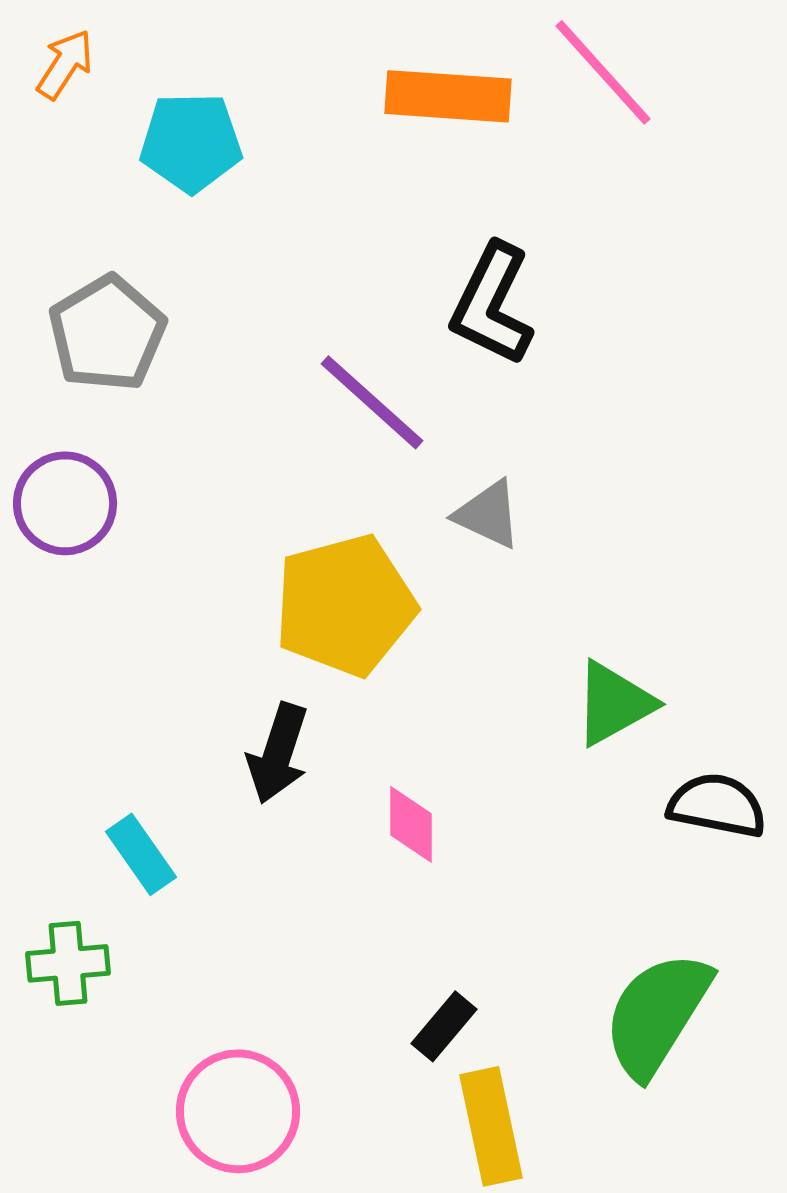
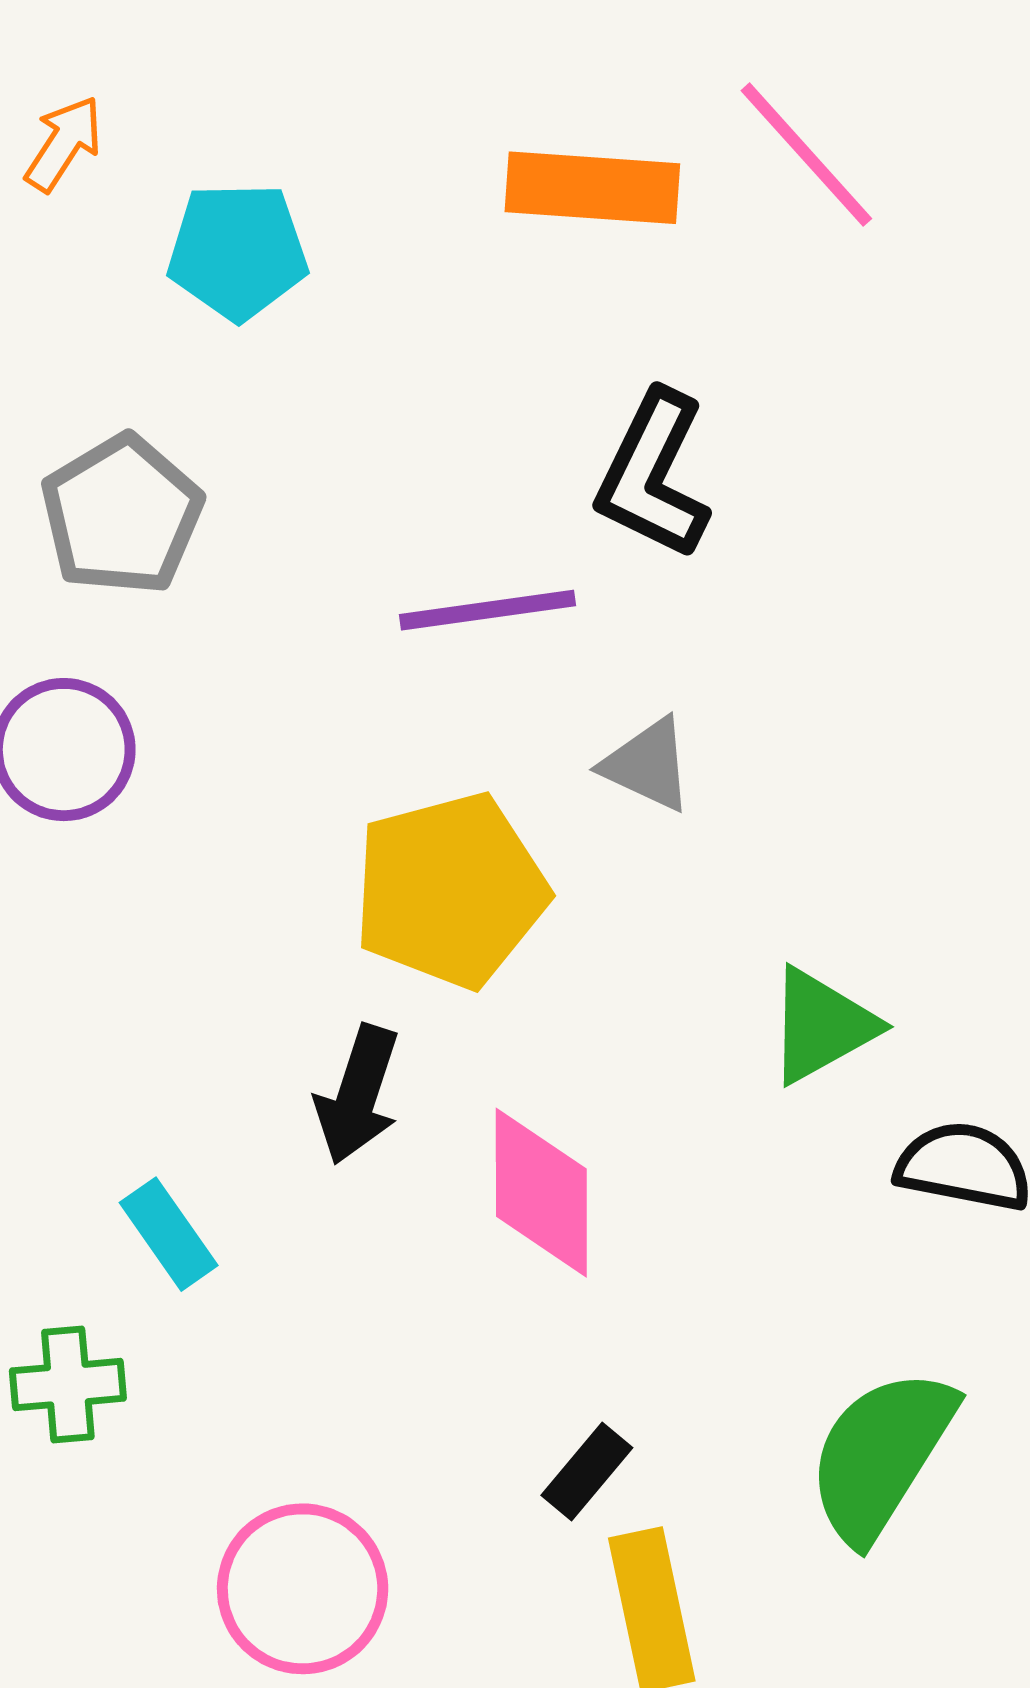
purple line: (372, 402) -> (487, 610), turned -50
pink diamond: (411, 824) -> (541, 1193), size x1.6

